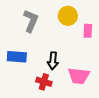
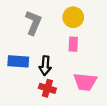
pink rectangle: (88, 31) -> (73, 44), moved
black arrow: (53, 61) -> (45, 66), moved

